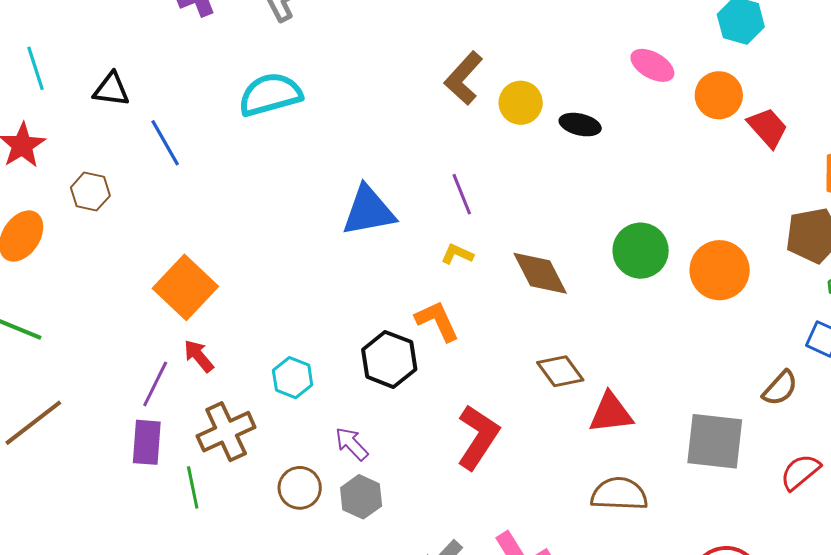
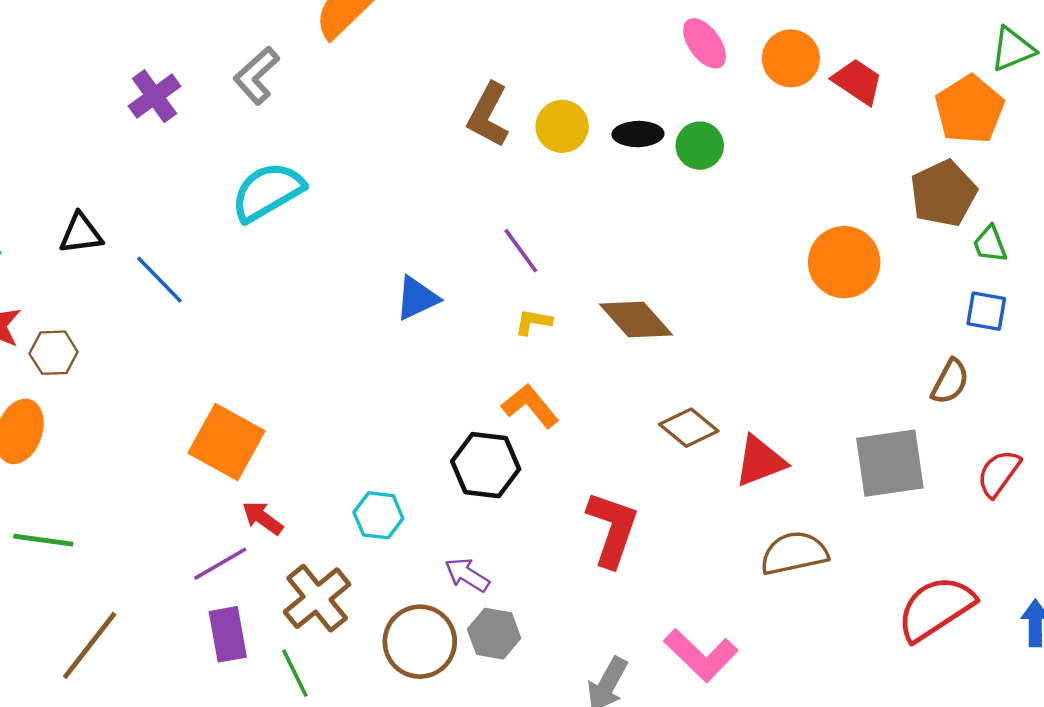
pink ellipse: (652, 65) -> (705, 43), turned 39
brown hexagon: (90, 192) -> (54, 353), moved
blue triangle: (368, 211) -> (417, 298), size x0.7
green circle: (641, 251) -> (700, 146), moved, size x0.7
purple line: (155, 384) -> (220, 564), turned 48
brown circle: (300, 488) -> (420, 642), size x1.4

